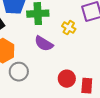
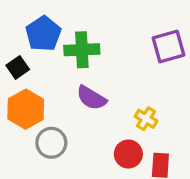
yellow cross: (69, 28) -> (146, 119), moved

